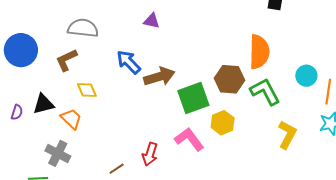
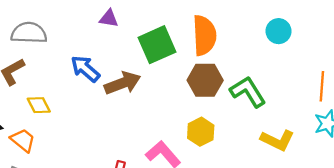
orange semicircle: (259, 52) -> (204, 35), moved
cyan circle: (306, 76) -> (278, 31), moved
green square: (193, 98) -> (157, 45), moved
yellow L-shape: (287, 135) -> (277, 140), turned 92

